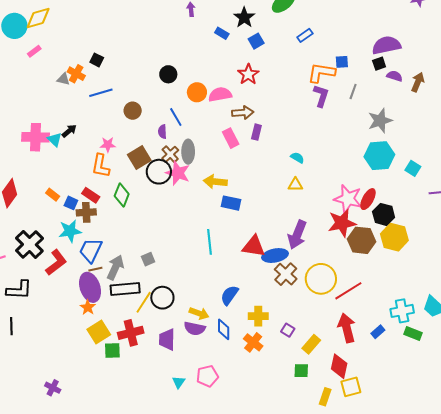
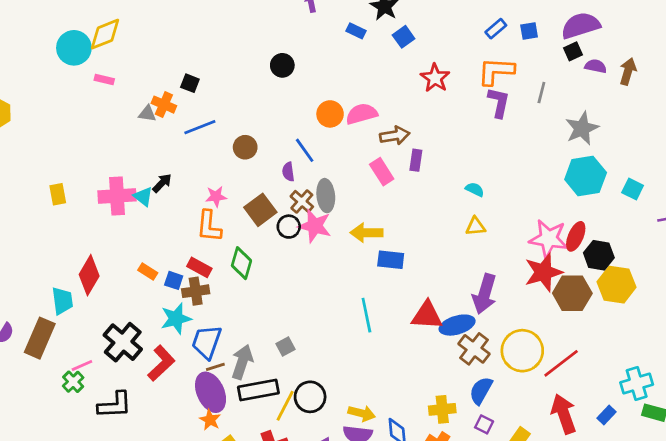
blue rectangle: (305, 35) -> (496, 29), moved
pink rectangle: (34, 51) -> (104, 80), turned 56
blue square: (342, 62) -> (529, 31), moved
black circle: (168, 74) -> (282, 65), moved
red star: (248, 74) -> (435, 78), moved
black circle: (159, 172) -> (289, 227), size x0.7
blue semicircle: (229, 295) -> (481, 391), moved

